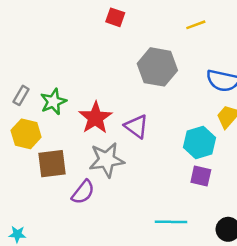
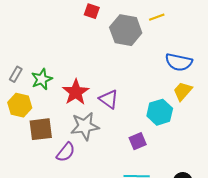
gray hexagon: (157, 67) -> (126, 30), moved
purple square: (201, 176) -> (138, 141), moved, turned -36

